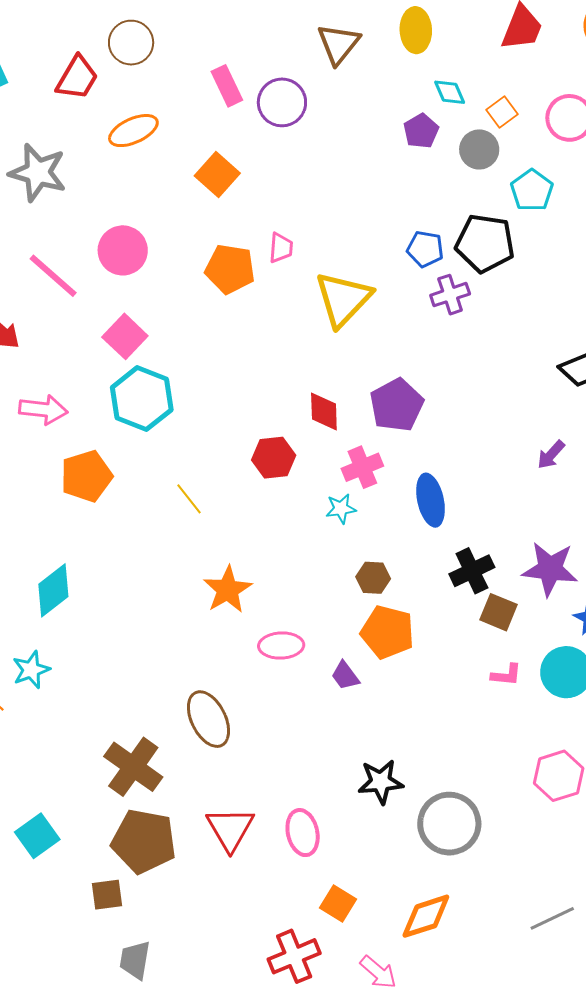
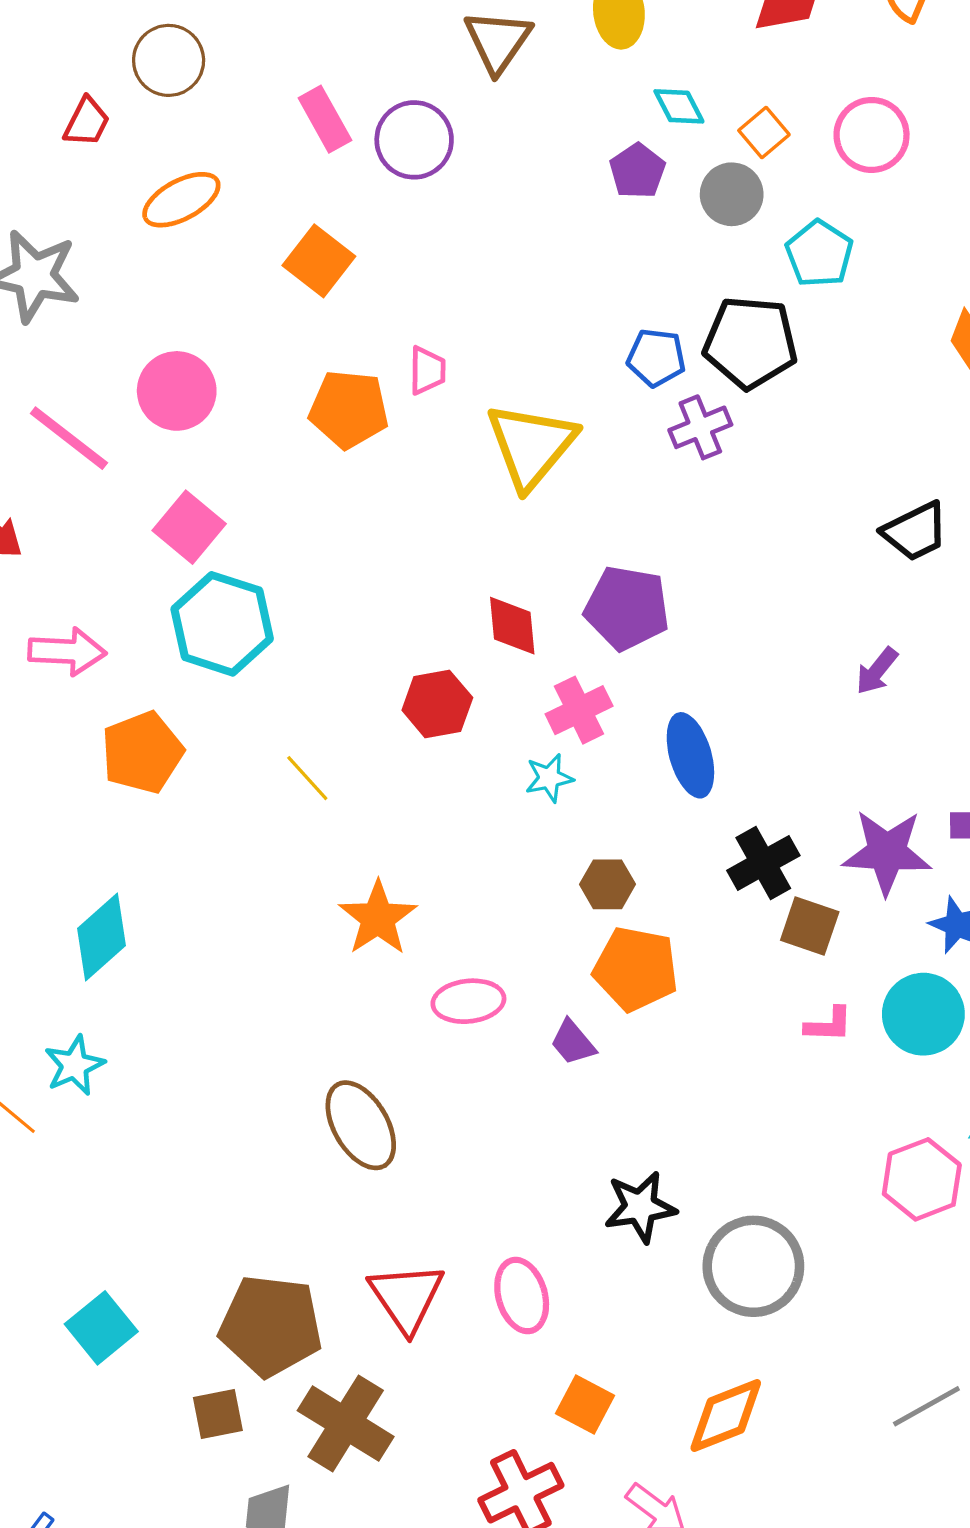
red trapezoid: (77, 78) -> (87, 122), size x0.7
purple pentagon: (397, 405) -> (627, 608), turned -30
brown cross: (133, 767) -> (346, 1424), moved

